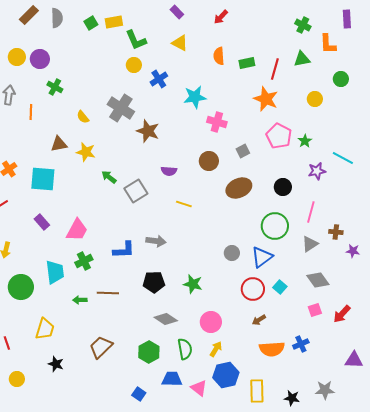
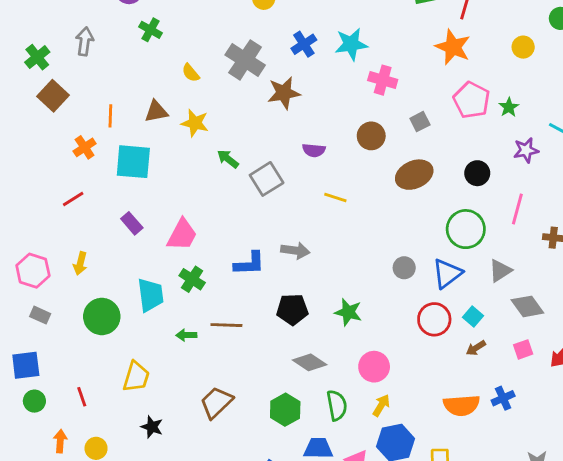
blue cross: (159, 79) -> (304, 44), moved
orange line: (31, 112) -> (110, 116), moved
brown star: (148, 131) -> (284, 93), turned -30
gray triangle: (310, 244) -> (500, 271), moved
green cross: (84, 261) -> (192, 279), turned -30
brown arrow: (259, 320) -> (476, 348), moved

